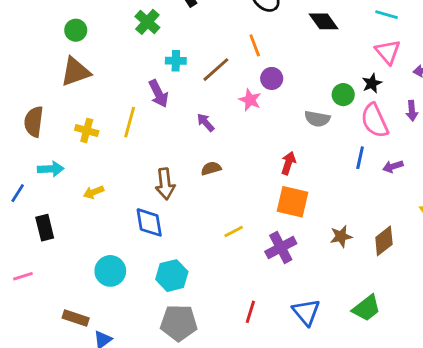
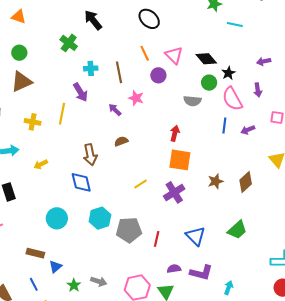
black diamond: (324, 21) -> (206, 59), moved
pink triangle: (388, 52) -> (174, 55), moved
brown line: (216, 70) -> (119, 72), turned -55
pink star: (250, 100) -> (136, 98), moved
gray pentagon: (179, 323) -> (129, 230), moved

